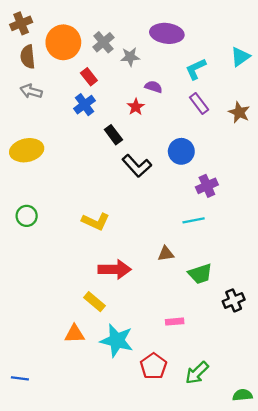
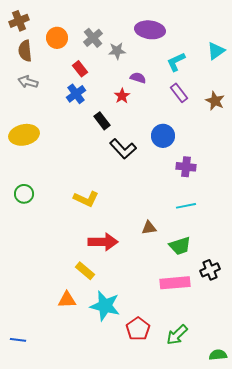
orange circle: (63, 42) -> (57, 38), size x0.7
purple cross: (207, 186) -> (186, 167), turned 30
cyan line: (194, 220) -> (186, 206), moved
pink rectangle: (175, 322) -> (175, 283), moved, size x1.8

